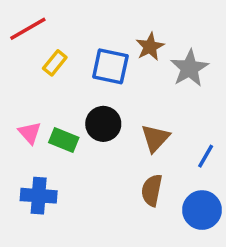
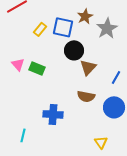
yellow rectangle: (55, 63) -> (40, 29), moved
black circle: (103, 124) -> (74, 50), moved
brown semicircle: (152, 190) -> (86, 96), turned -90
blue cross: (39, 196) -> (53, 114), moved

